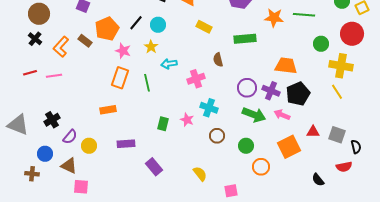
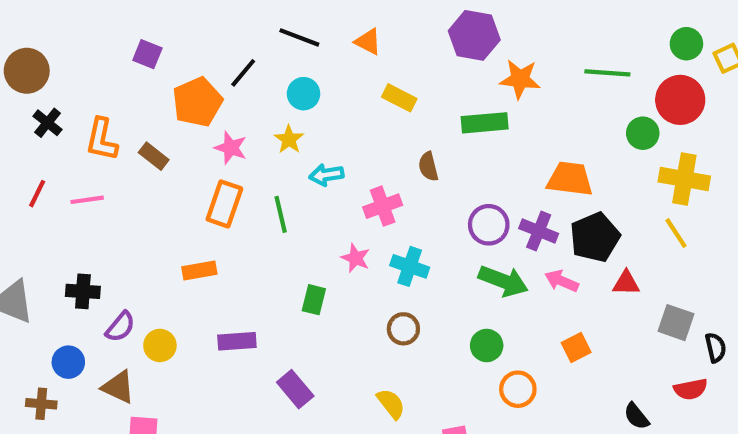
brown circle: (39, 14) -> (27, 71), moved
orange star: (274, 18) -> (520, 79), moved
black line: (136, 23) -> (243, 73), moved
red circle: (352, 34) -> (680, 100), moved
brown rectangle: (85, 41) -> (154, 156), moved
orange L-shape: (61, 47) -> (102, 139), turned -30
red line: (30, 73) -> (37, 194), turned -48
black cross: (52, 120) -> (83, 291), turned 35
pink star: (187, 120) -> (356, 258), moved
red triangle: (313, 132) -> (626, 283), moved
brown circle: (217, 136) -> (403, 329), moved
orange square: (289, 147) -> (576, 348), size x0.6

